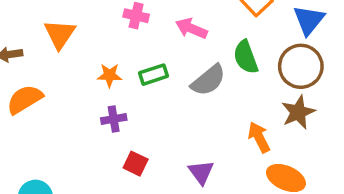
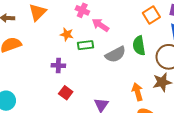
pink arrow: (191, 28) -> (100, 25), moved
orange star: (110, 75) -> (67, 34), moved

